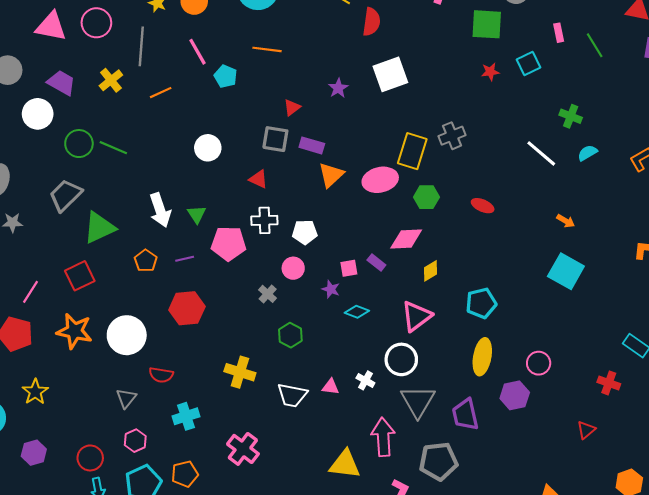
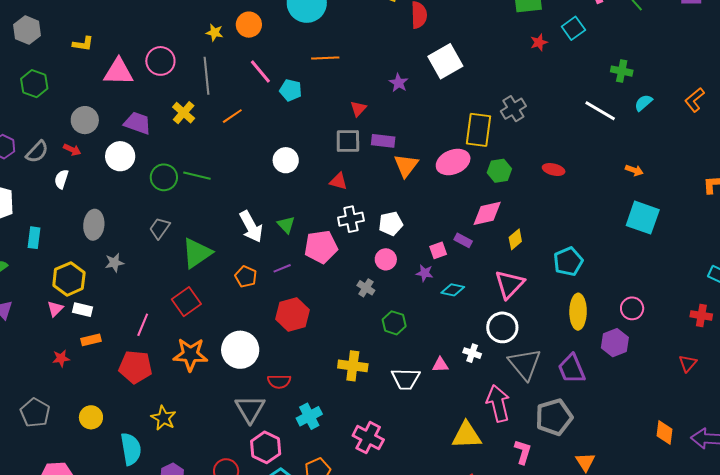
gray trapezoid: (65, 195) -> (160, 228), size x0.7
gray triangle: (126, 398) -> (250, 409), size x1.5
pink hexagon: (135, 441) -> (266, 447), size x1.4

